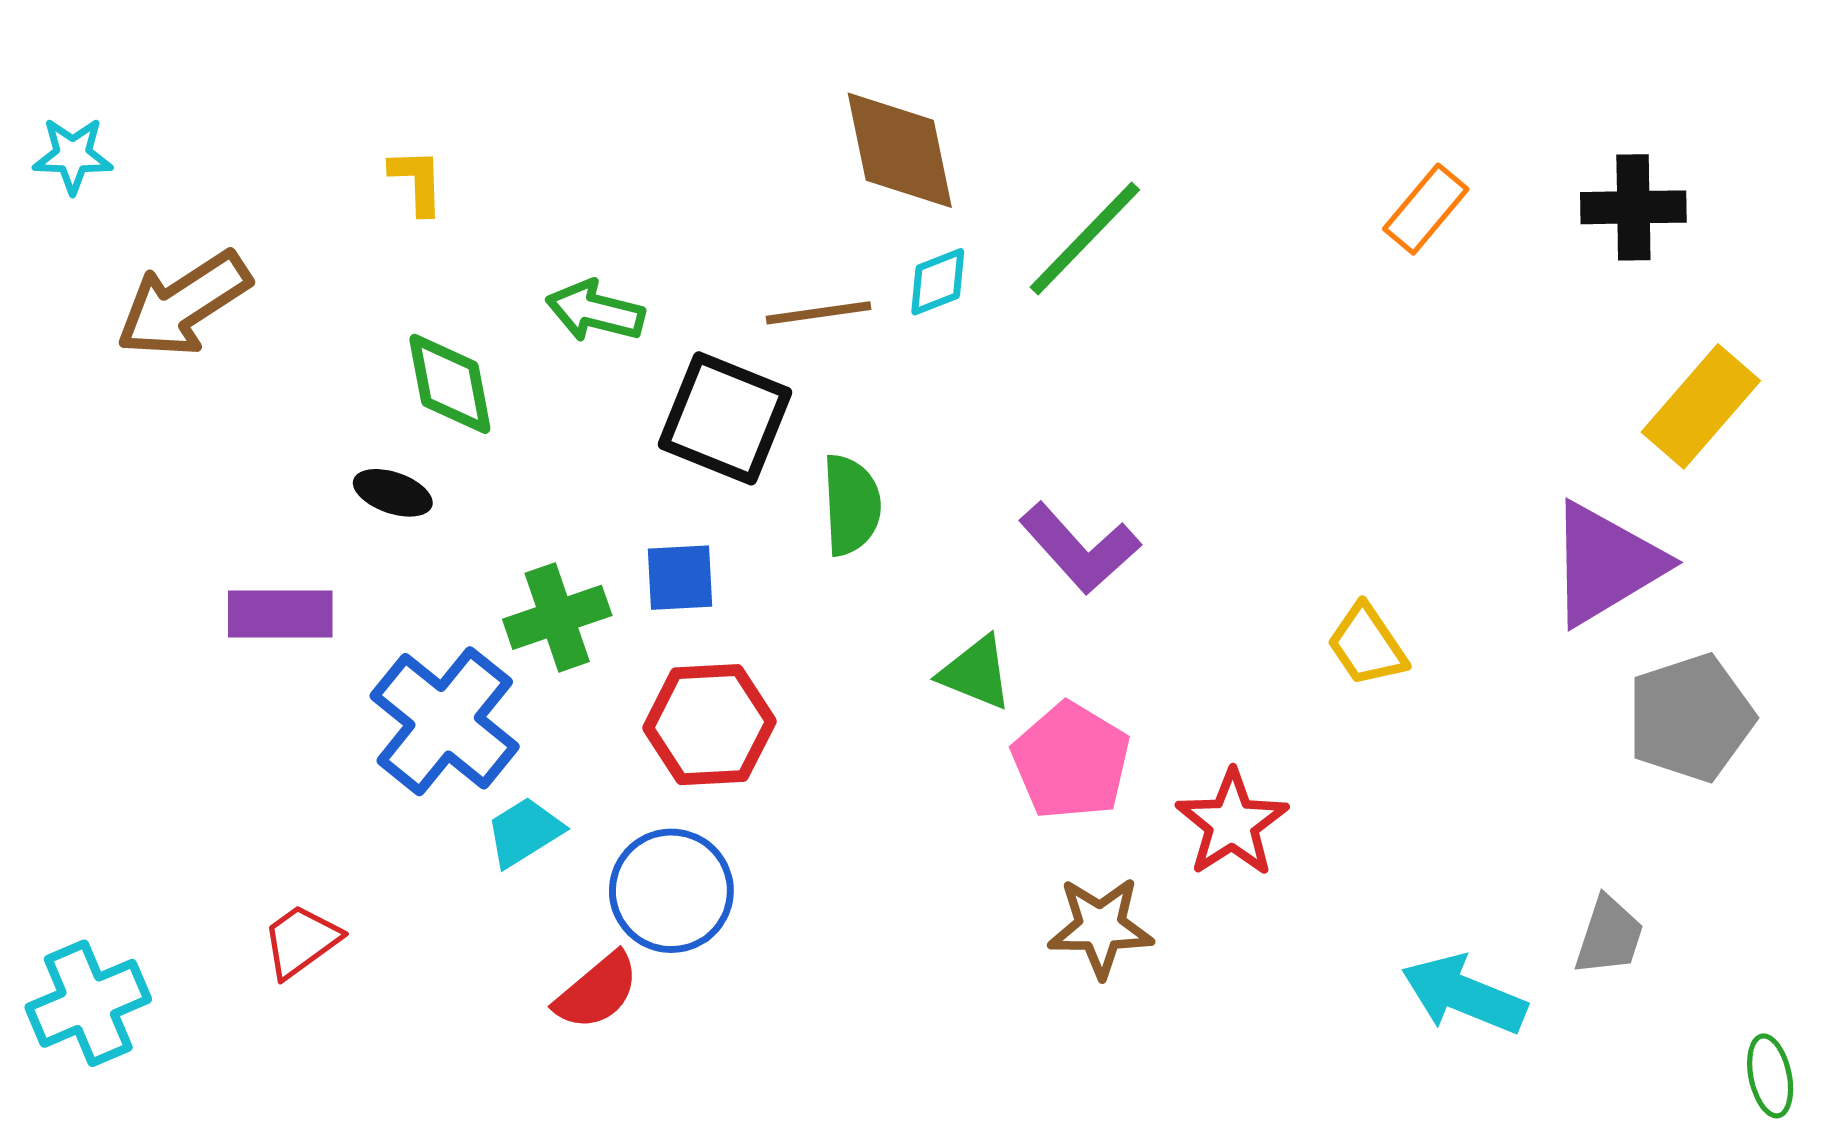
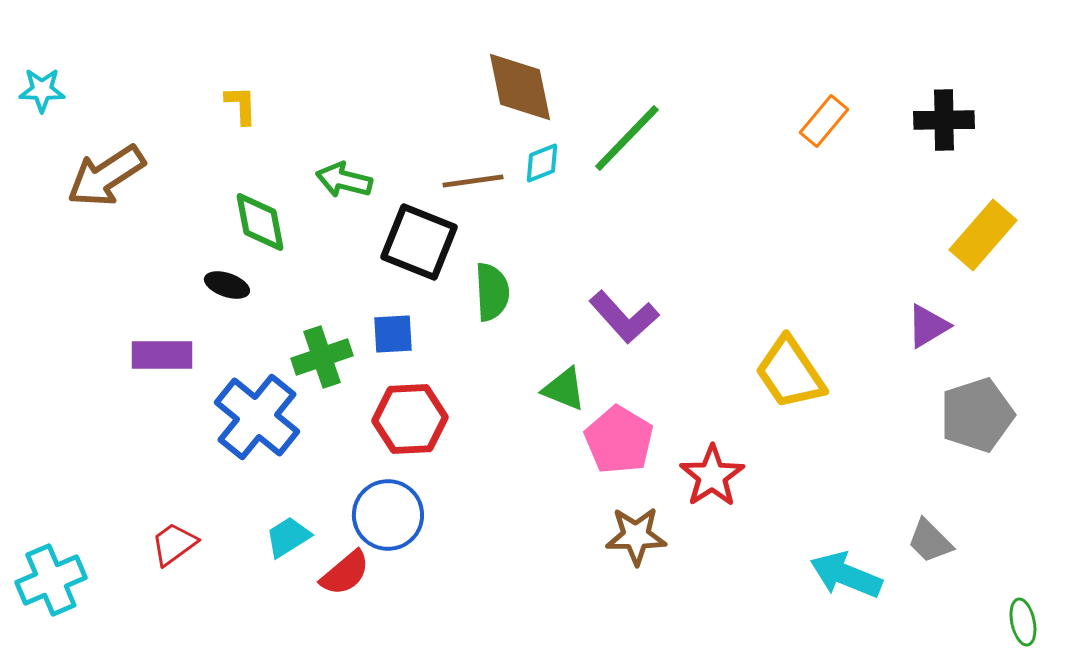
purple triangle: (1606, 564) -> (928, 326), size x0.6
yellow trapezoid: (1367, 645) -> (790, 373), size x1.5
cyan trapezoid: (524, 832) -> (288, 537), moved
gray trapezoid: (1609, 936) -> (930, 541), turned 117

